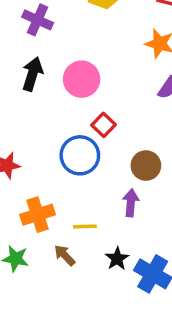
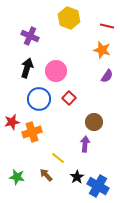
blue circle: (80, 155) -> (39, 99), moved
orange cross: (38, 215) -> (32, 132), moved
yellow line: (85, 226) -> (58, 158), turned 40

